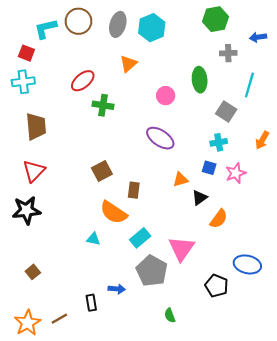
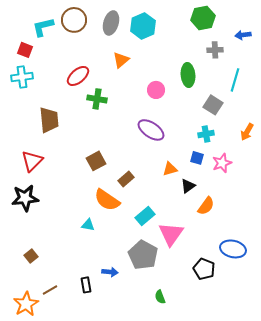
brown trapezoid: (36, 126) -> (49, 120), moved
brown rectangle: (134, 190) -> (126, 179), turned 42
cyan rectangle: (140, 238) -> (145, 216), moved
brown line: (59, 319) -> (50, 290), moved

